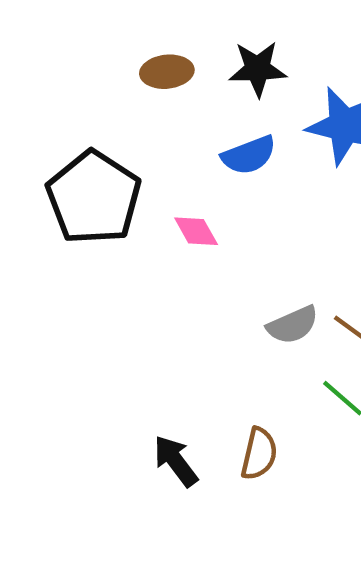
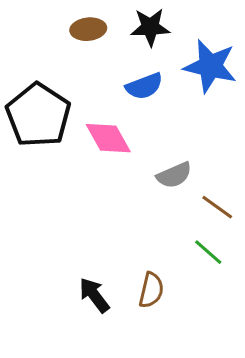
pink diamond: (196, 231) -> (108, 138), size x1.5
gray semicircle: (293, 325) -> (174, 175), moved

